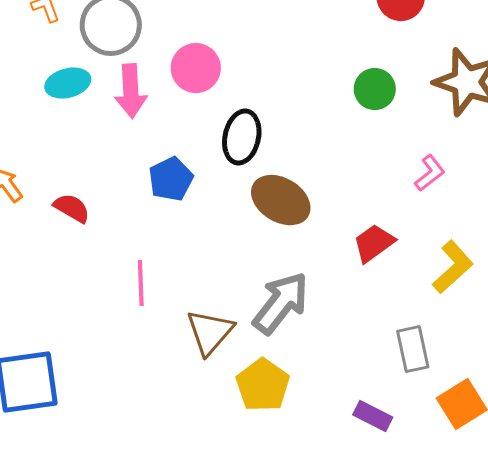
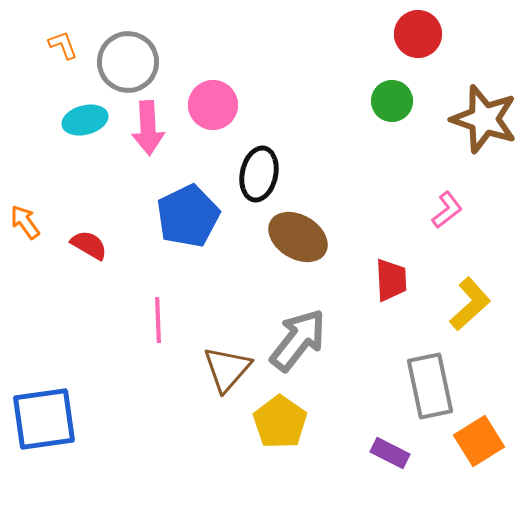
green circle: (375, 89) -> (392, 101), moved
blue pentagon: (171, 179) -> (188, 216), size x1.4
red trapezoid: (374, 243) -> (391, 280), turned 123
gray rectangle: (413, 349) -> (430, 386), size x1.4

